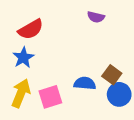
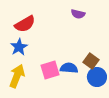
pink square: (50, 97) -> (50, 70), moved

